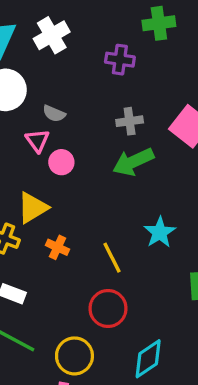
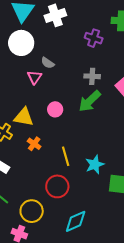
pink circle: (61, 162) -> (55, 109), moved
green arrow: (133, 162) -> (90, 101), turned -30
yellow triangle: (33, 208) -> (24, 117), turned 30
cyan star: (160, 232) -> (95, 165), moved

